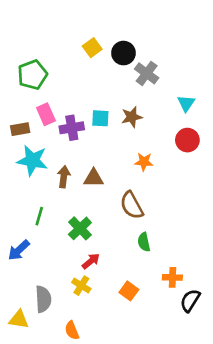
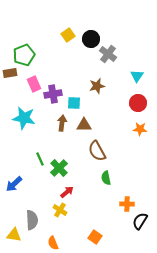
cyan square: (100, 118) -> (74, 103), moved
brown rectangle: (20, 129) -> (10, 73), moved
orange star: (144, 162) -> (140, 129), moved
brown arrow: (64, 177) -> (62, 123), moved
brown triangle: (94, 178) -> (84, 125), moved
green line: (39, 216) -> (40, 159), moved, turned -40
orange square: (129, 291) -> (95, 237), moved

